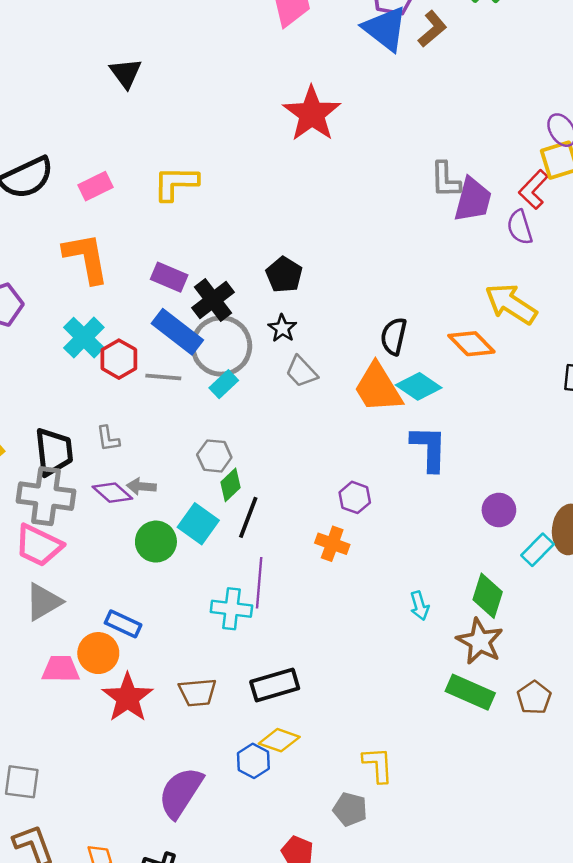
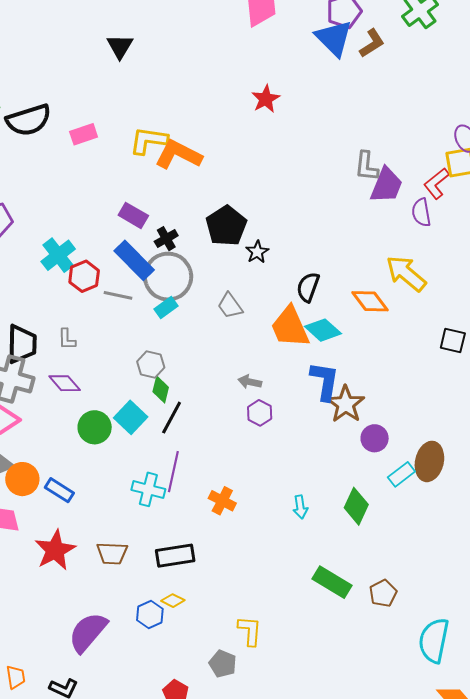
red star: (312, 114) -> (266, 99), size x0.6
orange L-shape: (86, 258) -> (179, 155), moved, turned -60
black pentagon: (284, 275) -> (226, 226), size x1.4
black cross: (213, 300) -> (166, 239), size x0.7
black star: (282, 328) -> (257, 252), moved
green diamond: (230, 485) -> (161, 390), turned -40
gray arrow: (141, 486) -> (250, 382), moved
orange cross: (332, 544) -> (222, 501), moved
brown star: (480, 641) -> (346, 404), moved
orange circle: (98, 653) -> (22, 479), moved
yellow diamond: (279, 740) -> (173, 601), size x0.7

